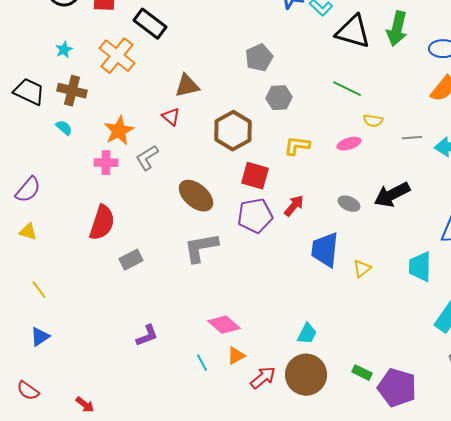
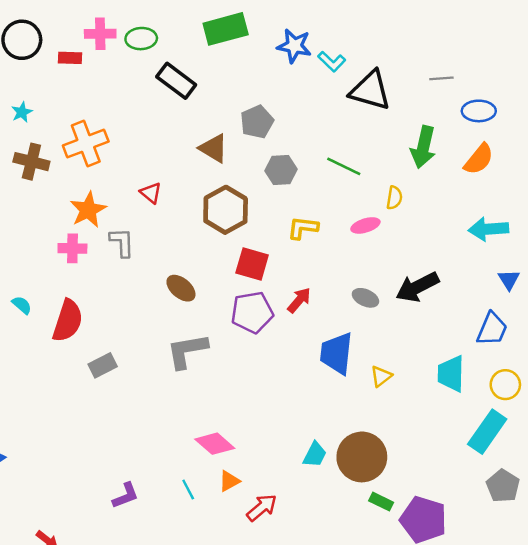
black rectangle: (150, 24) -> (176, 81), moved
green arrow: (397, 29) -> (423, 147), moved
orange cross: (117, 56) -> (86, 143), moved, turned 30
brown triangle: (187, 86) -> (214, 148), moved, turned 44
green line: (347, 89) -> (344, 166), moved
yellow semicircle: (373, 121) -> (394, 198), turned -90
cyan semicircle: (64, 128) -> (22, 305), moved
gray line: (412, 138) -> (441, 78), moved
gray L-shape: (147, 158) -> (122, 242), turned 120
brown ellipse: (196, 196) -> (181, 288), size x0.7
purple L-shape: (147, 336) -> (126, 496), moved
brown circle: (306, 375) -> (362, 457), moved

